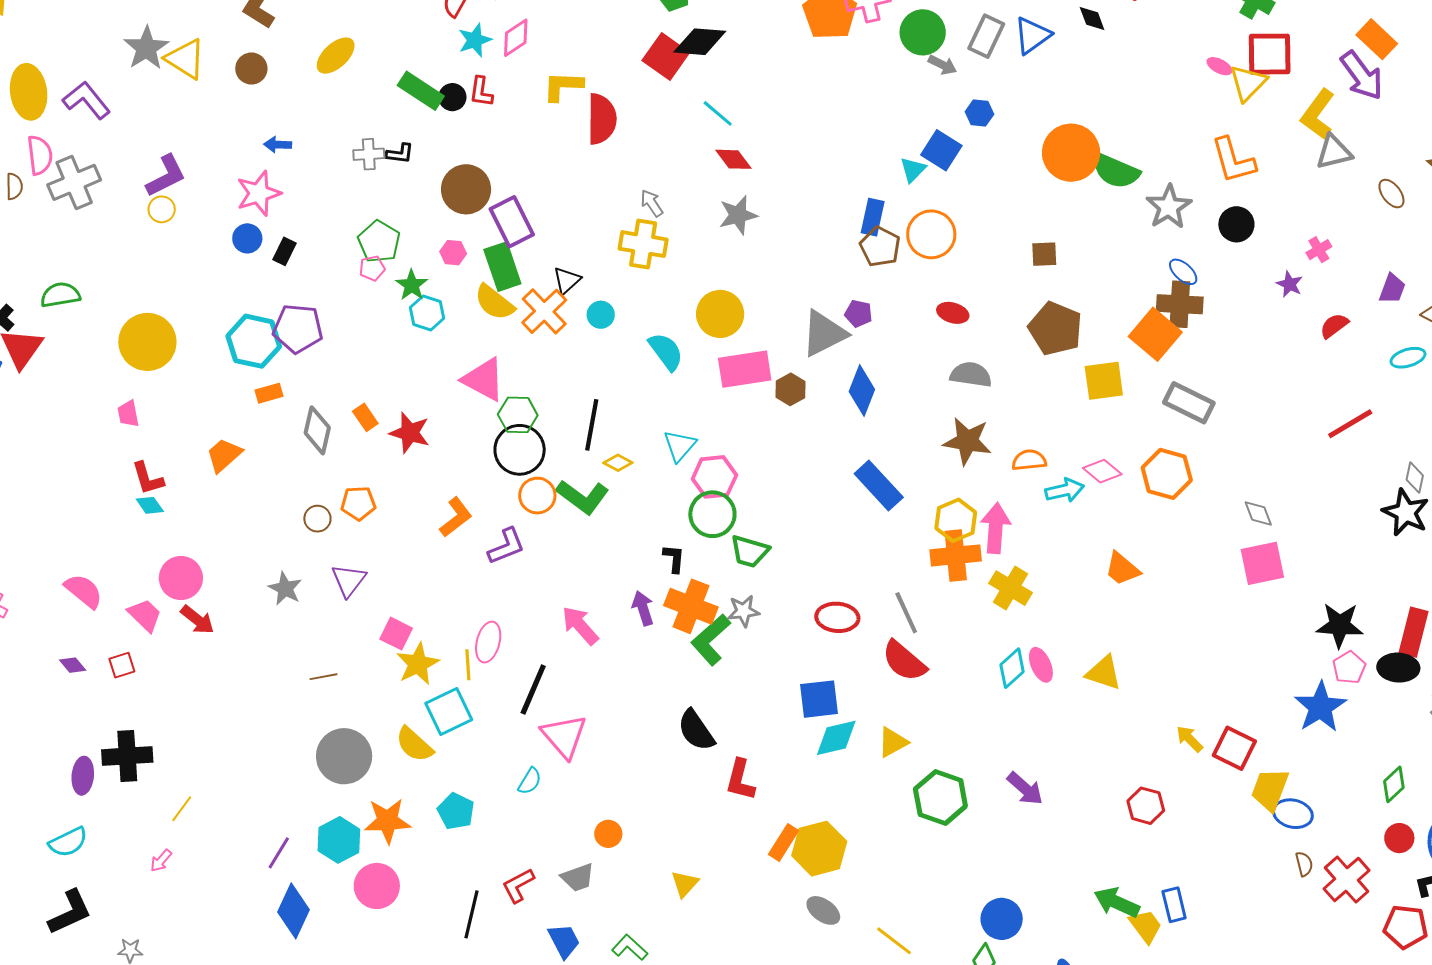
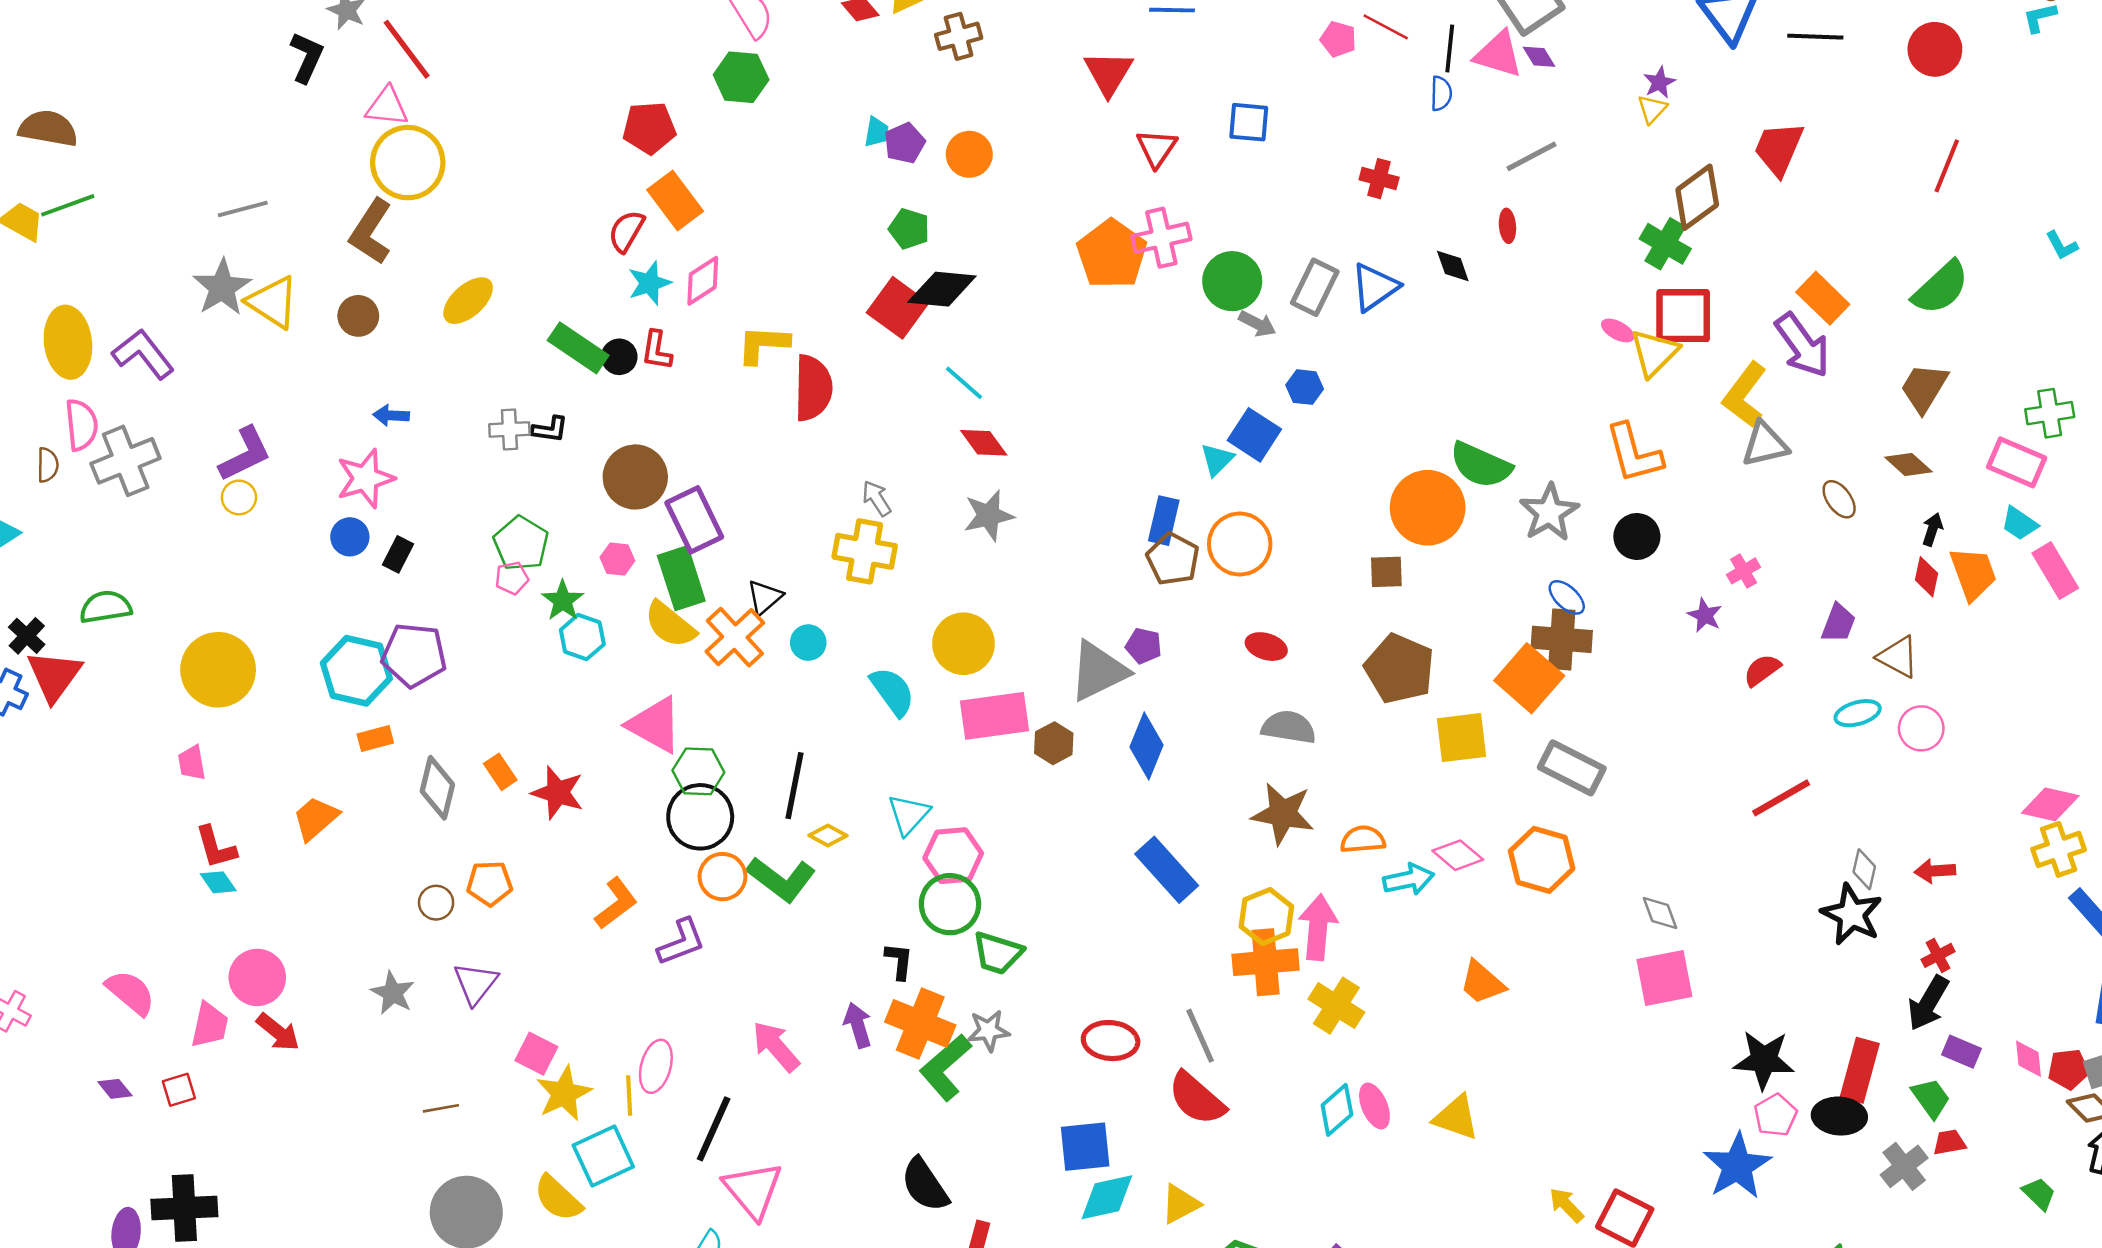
orange circle: (1071, 153) -> (1428, 508), moved
pink trapezoid: (145, 615) -> (210, 1025), turned 57

